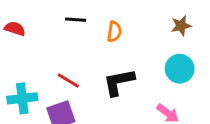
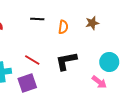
brown star: (181, 26) -> (92, 23), moved
cyan circle: (180, 69) -> (109, 62), moved

